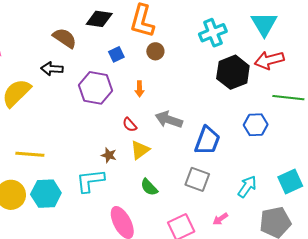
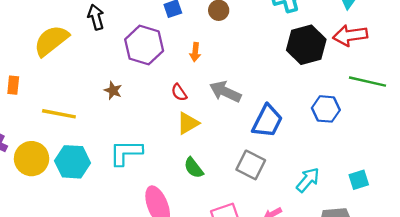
black arrow: (52, 69) -> (96, 17), turned 65
brown star: (109, 155) -> (113, 90), moved
cyan square: (290, 182) -> (359, 180), size x0.7

